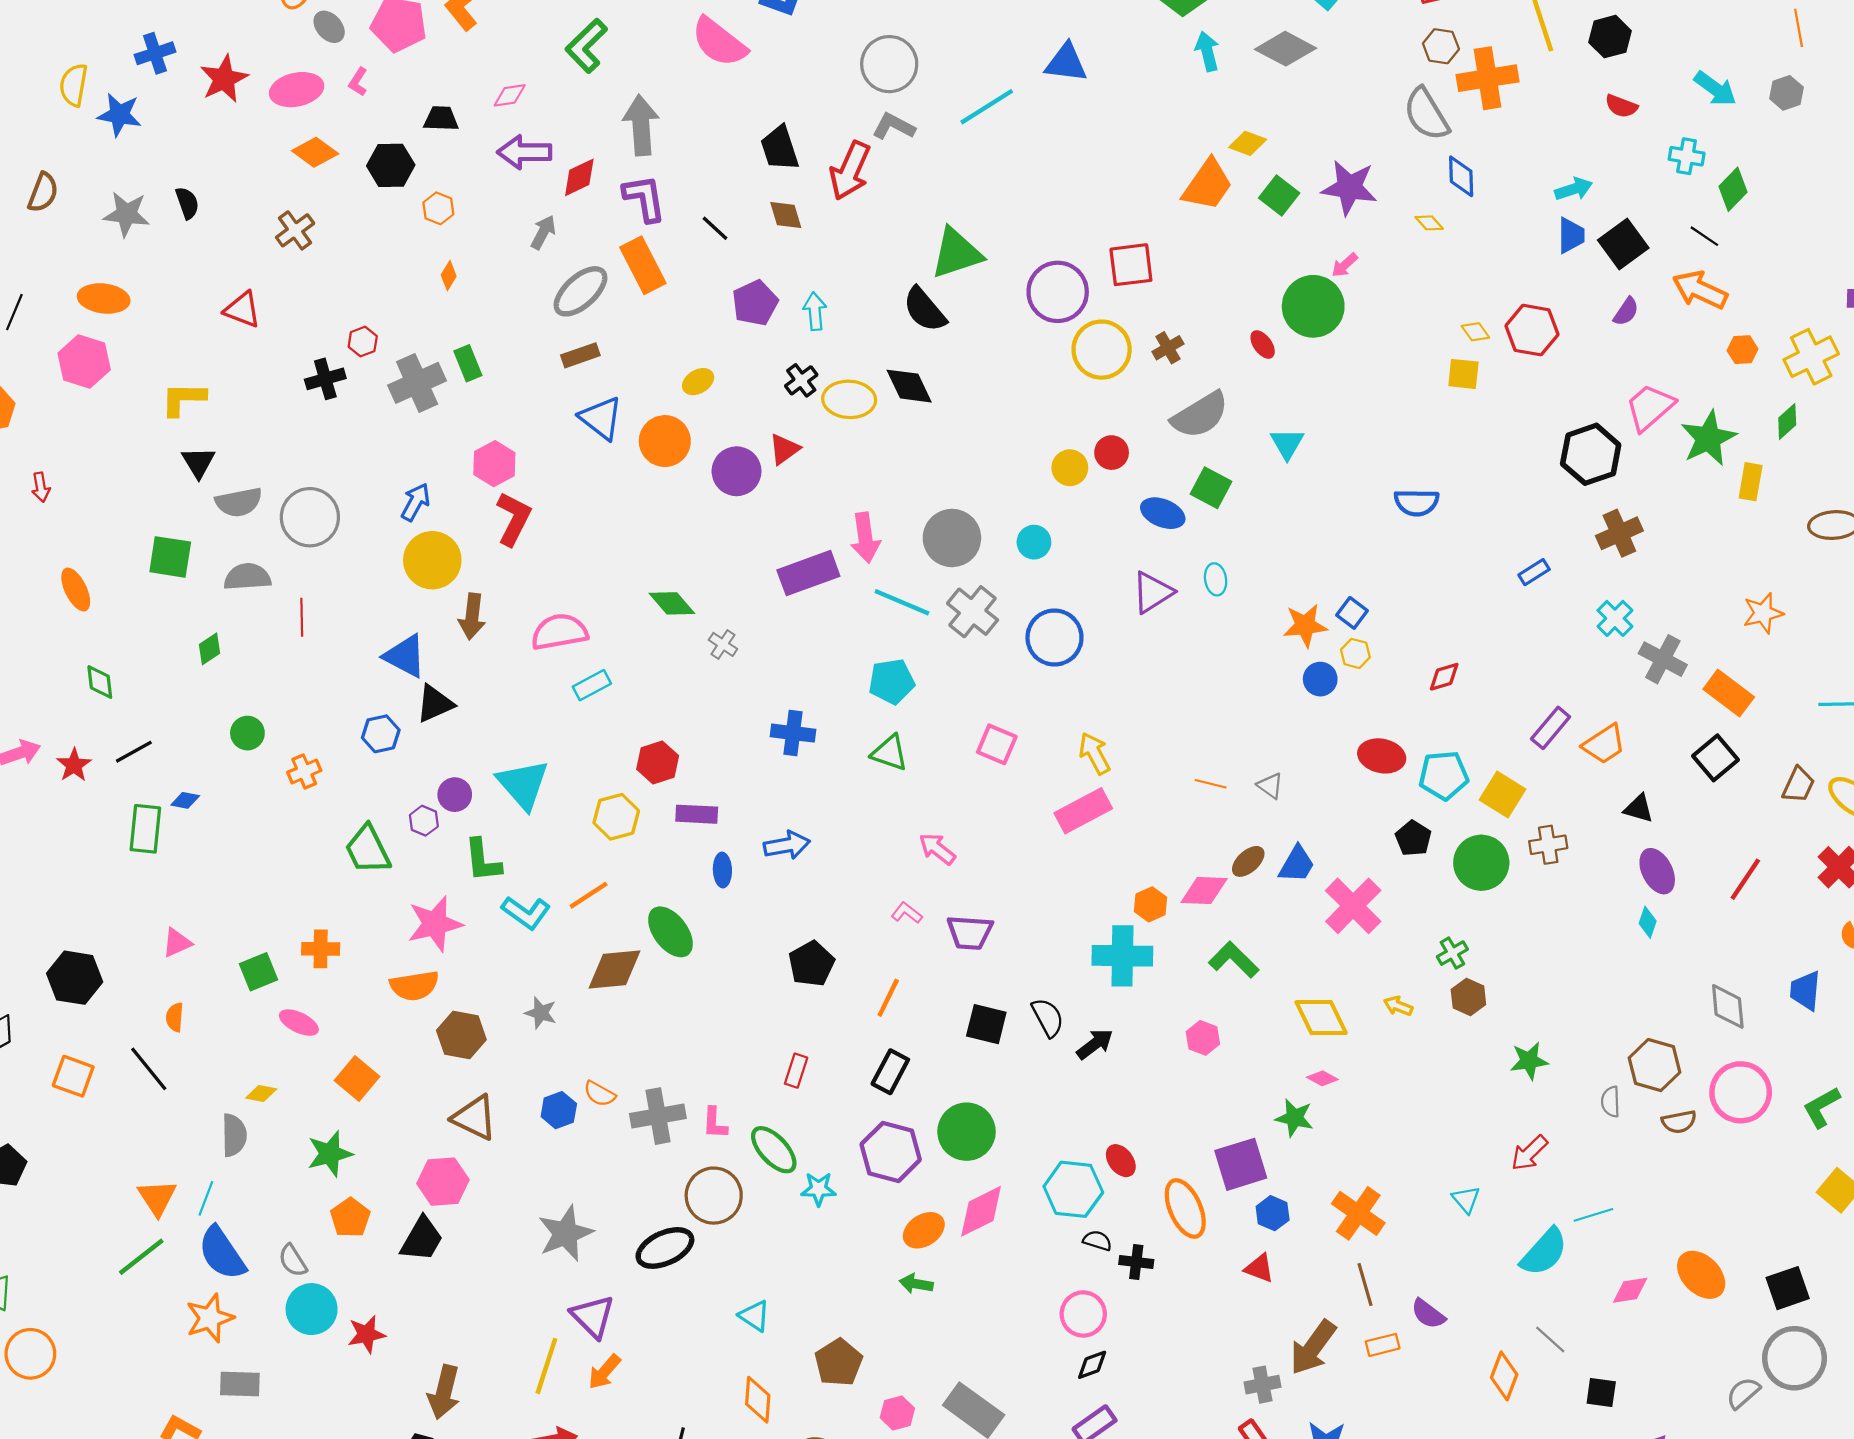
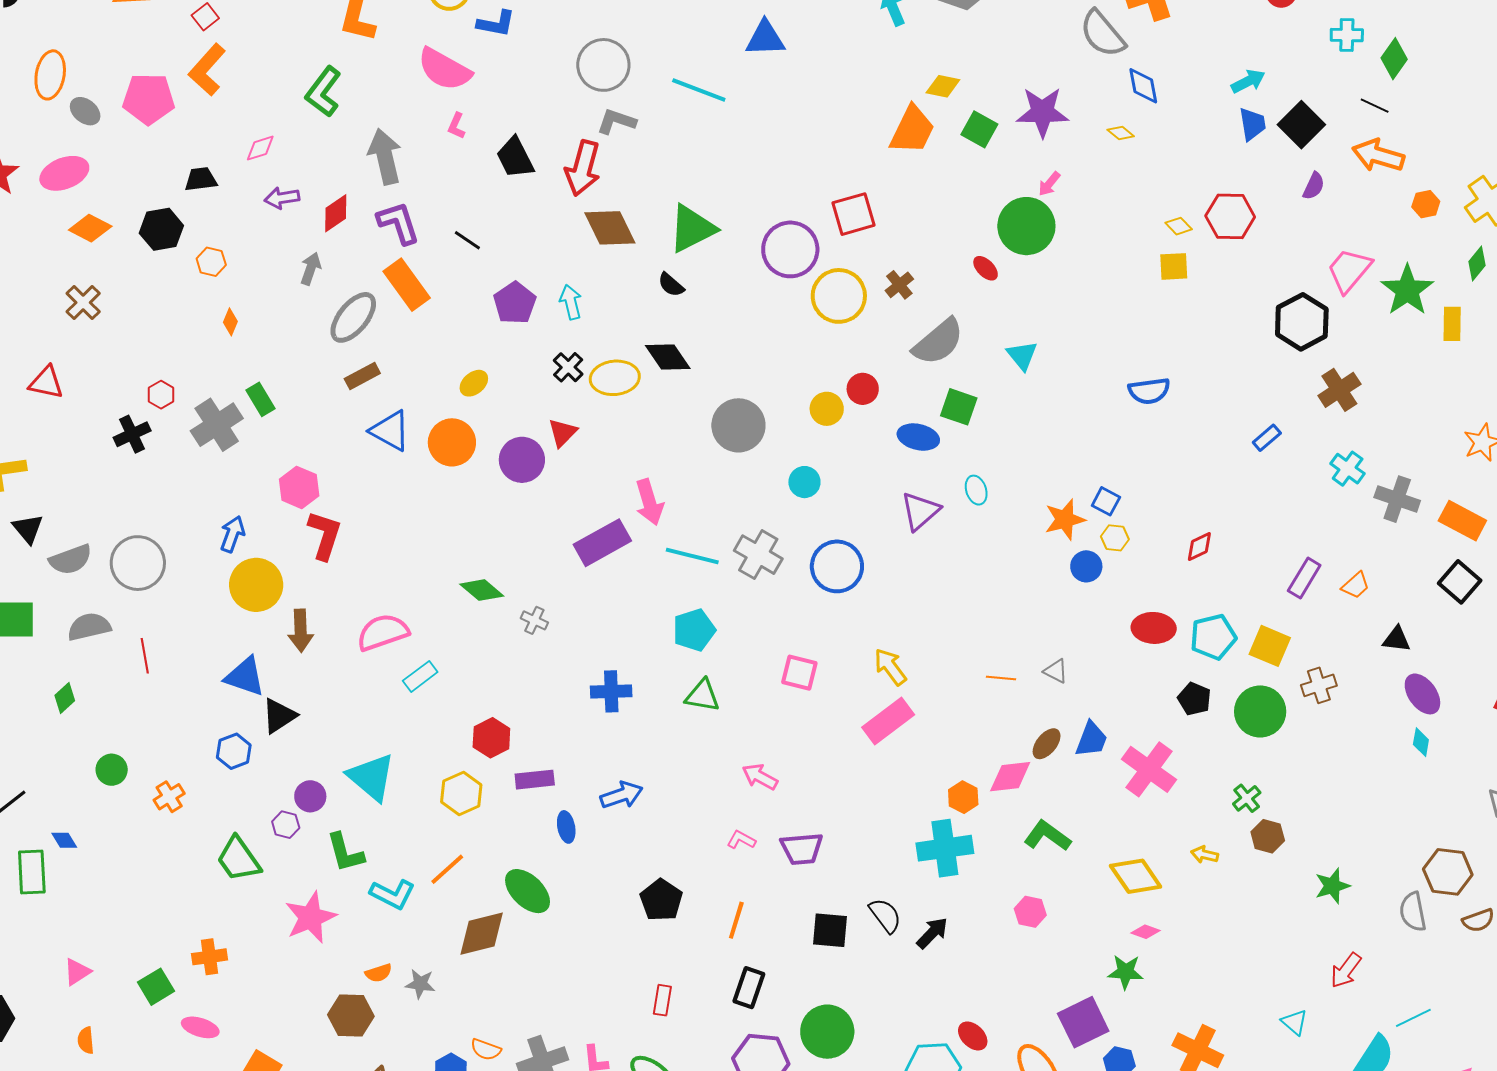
pink L-shape: (358, 82) -> (456, 126), moved
cyan line: (987, 107) -> (699, 90), turned 62
purple arrow: (524, 152) -> (282, 198), size x0.7
brown diamond: (786, 215) -> (610, 228), moved, size x1.6
black semicircle: (925, 310) -> (671, 285), size x0.6
gray circle: (952, 538) -> (738, 425), moved
orange trapezoid: (1604, 744) -> (1356, 585), size x0.7
blue diamond: (185, 800) -> (64, 840), turned 56
orange semicircle: (414, 986) -> (379, 973), moved, size x0.6
gray semicircle: (1611, 1102) -> (1413, 912), size x1.4

